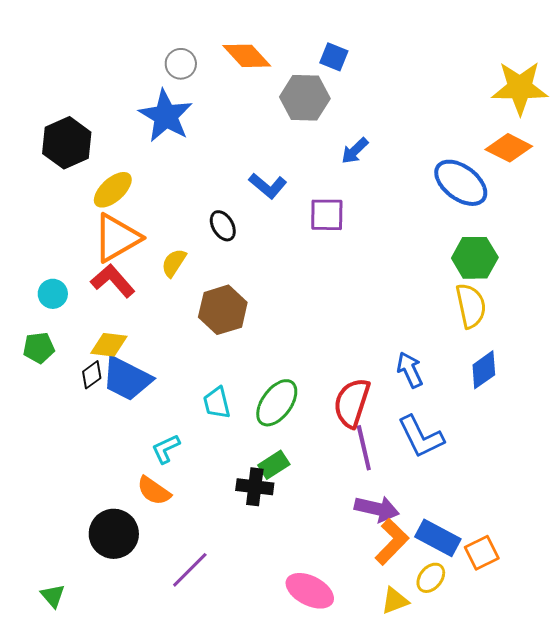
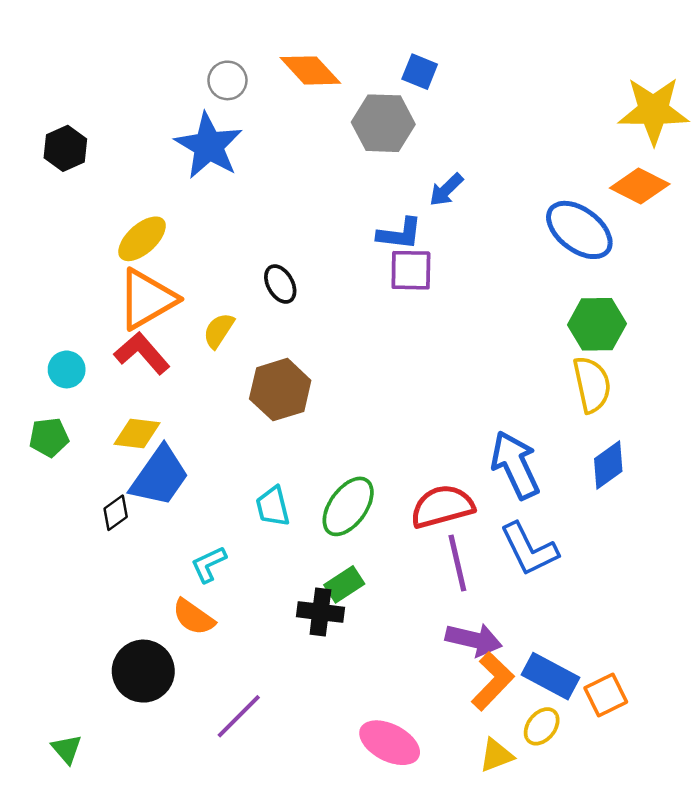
black hexagon: (67, 143) -> (65, 148), moved, size x0.7
blue L-shape: (268, 186) -> (400, 234), moved, turned -33
blue arrow: (410, 370) -> (515, 465), size x1.5
black diamond: (92, 375) -> (116, 513), moved
blue trapezoid: (127, 379) -> (160, 476), turned -82
red semicircle: (352, 403) -> (442, 506), turned 57

